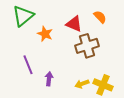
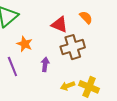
orange star: (45, 34) -> (25, 44), moved
purple arrow: (49, 79) -> (45, 64), moved

